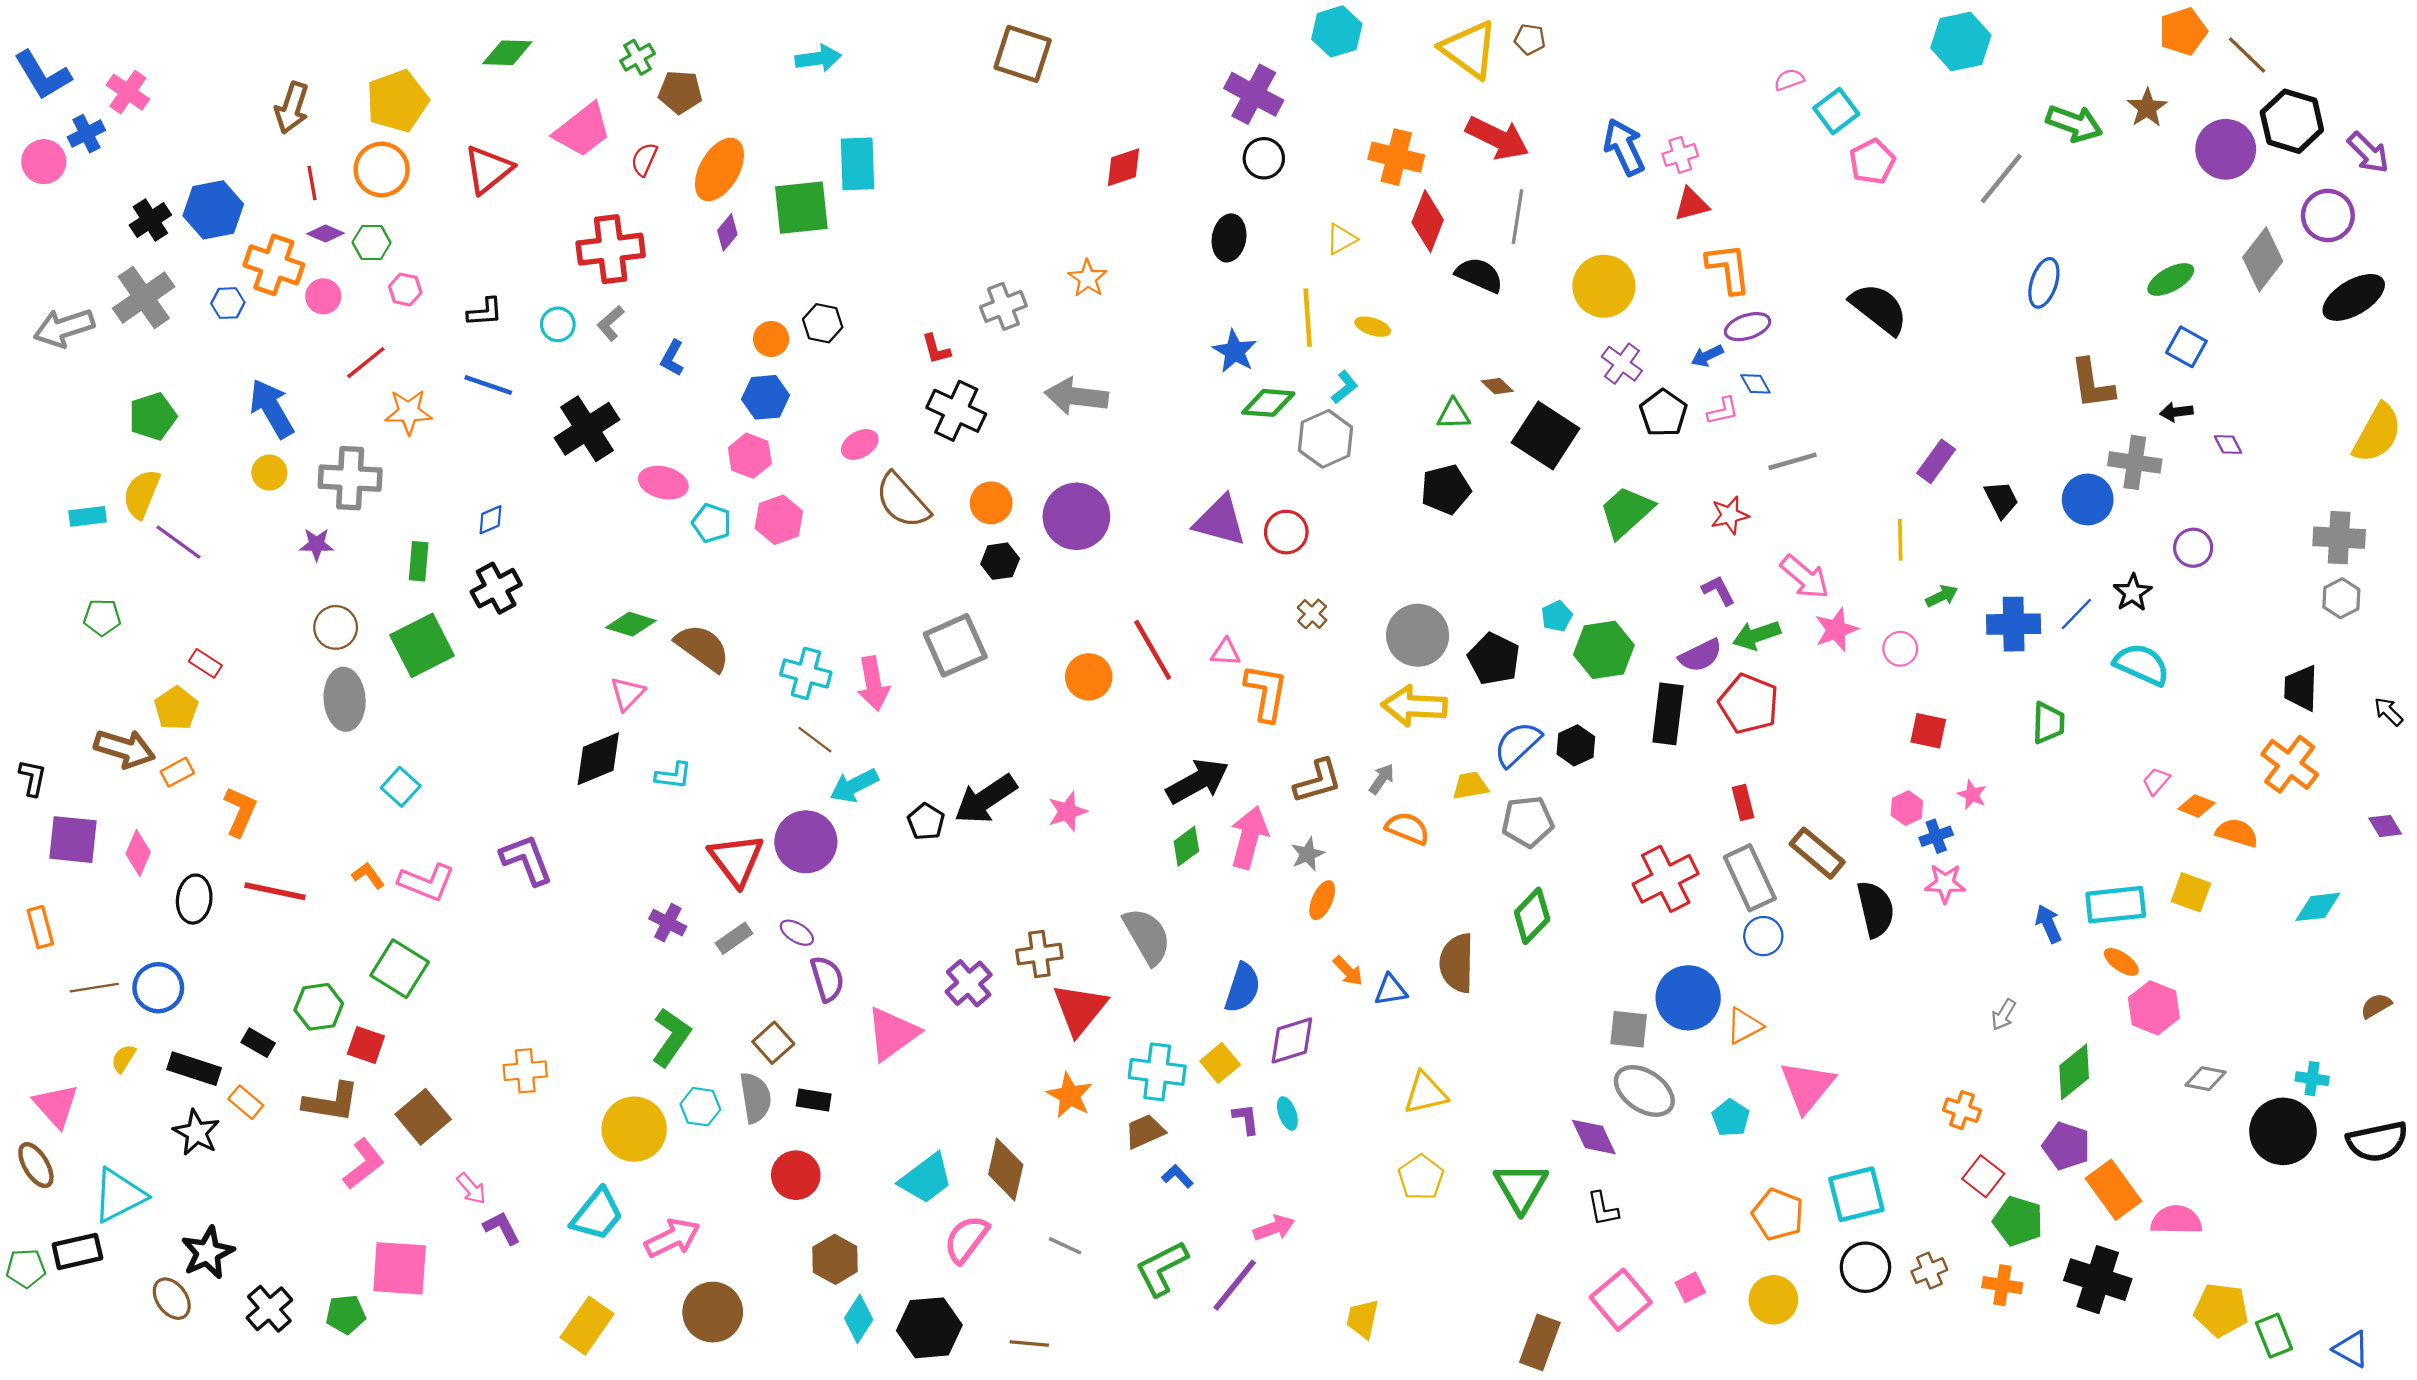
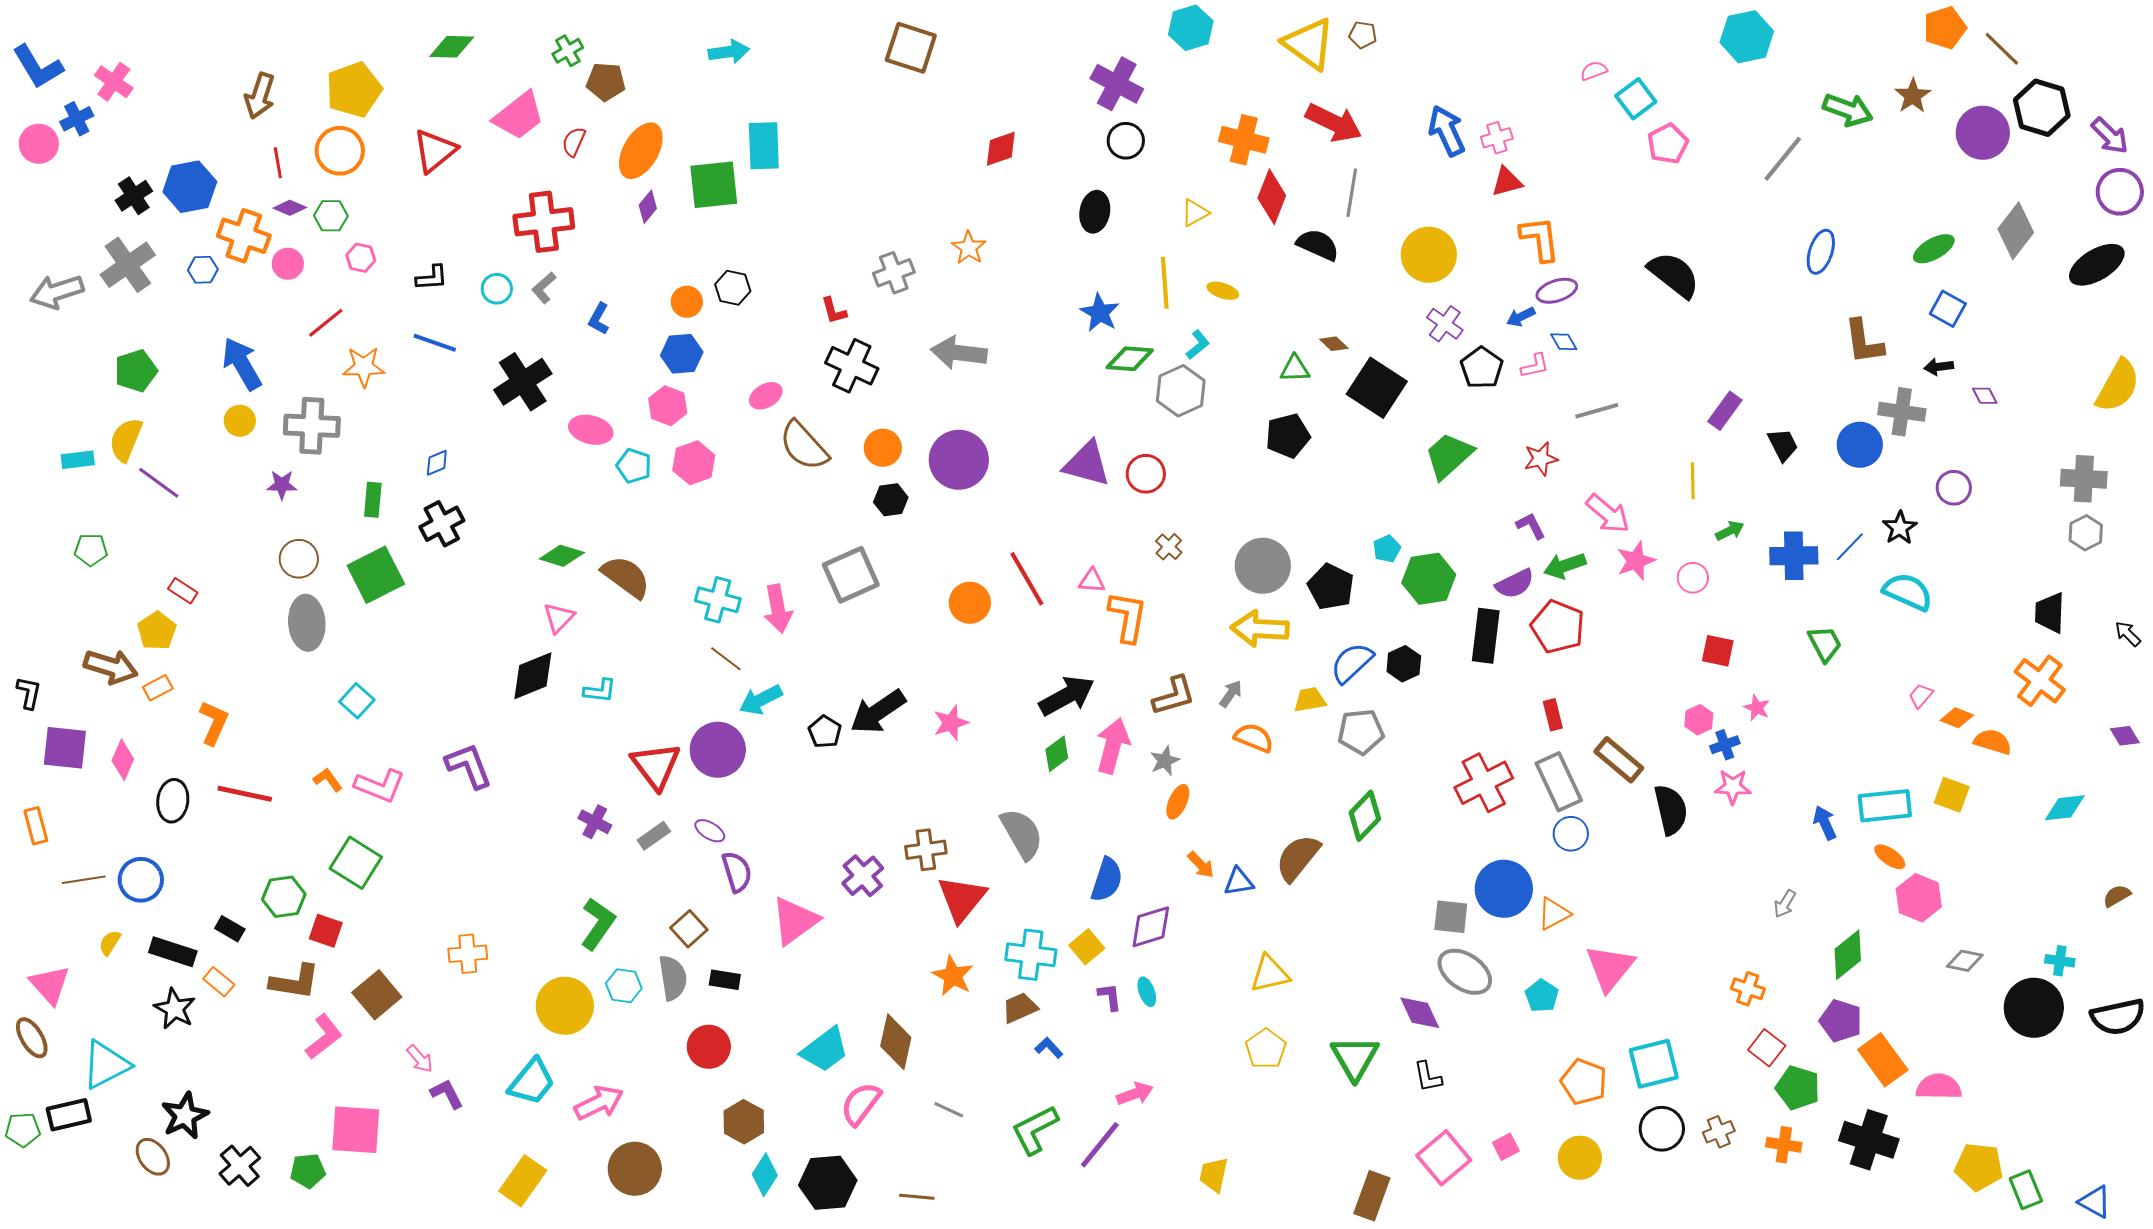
purple circle: (2328, 216) -> (2120, 192), moved
green trapezoid: (2048, 723) -> (1825, 644), turned -30
brown semicircle: (1457, 963) -> (1298, 858), turned 38

